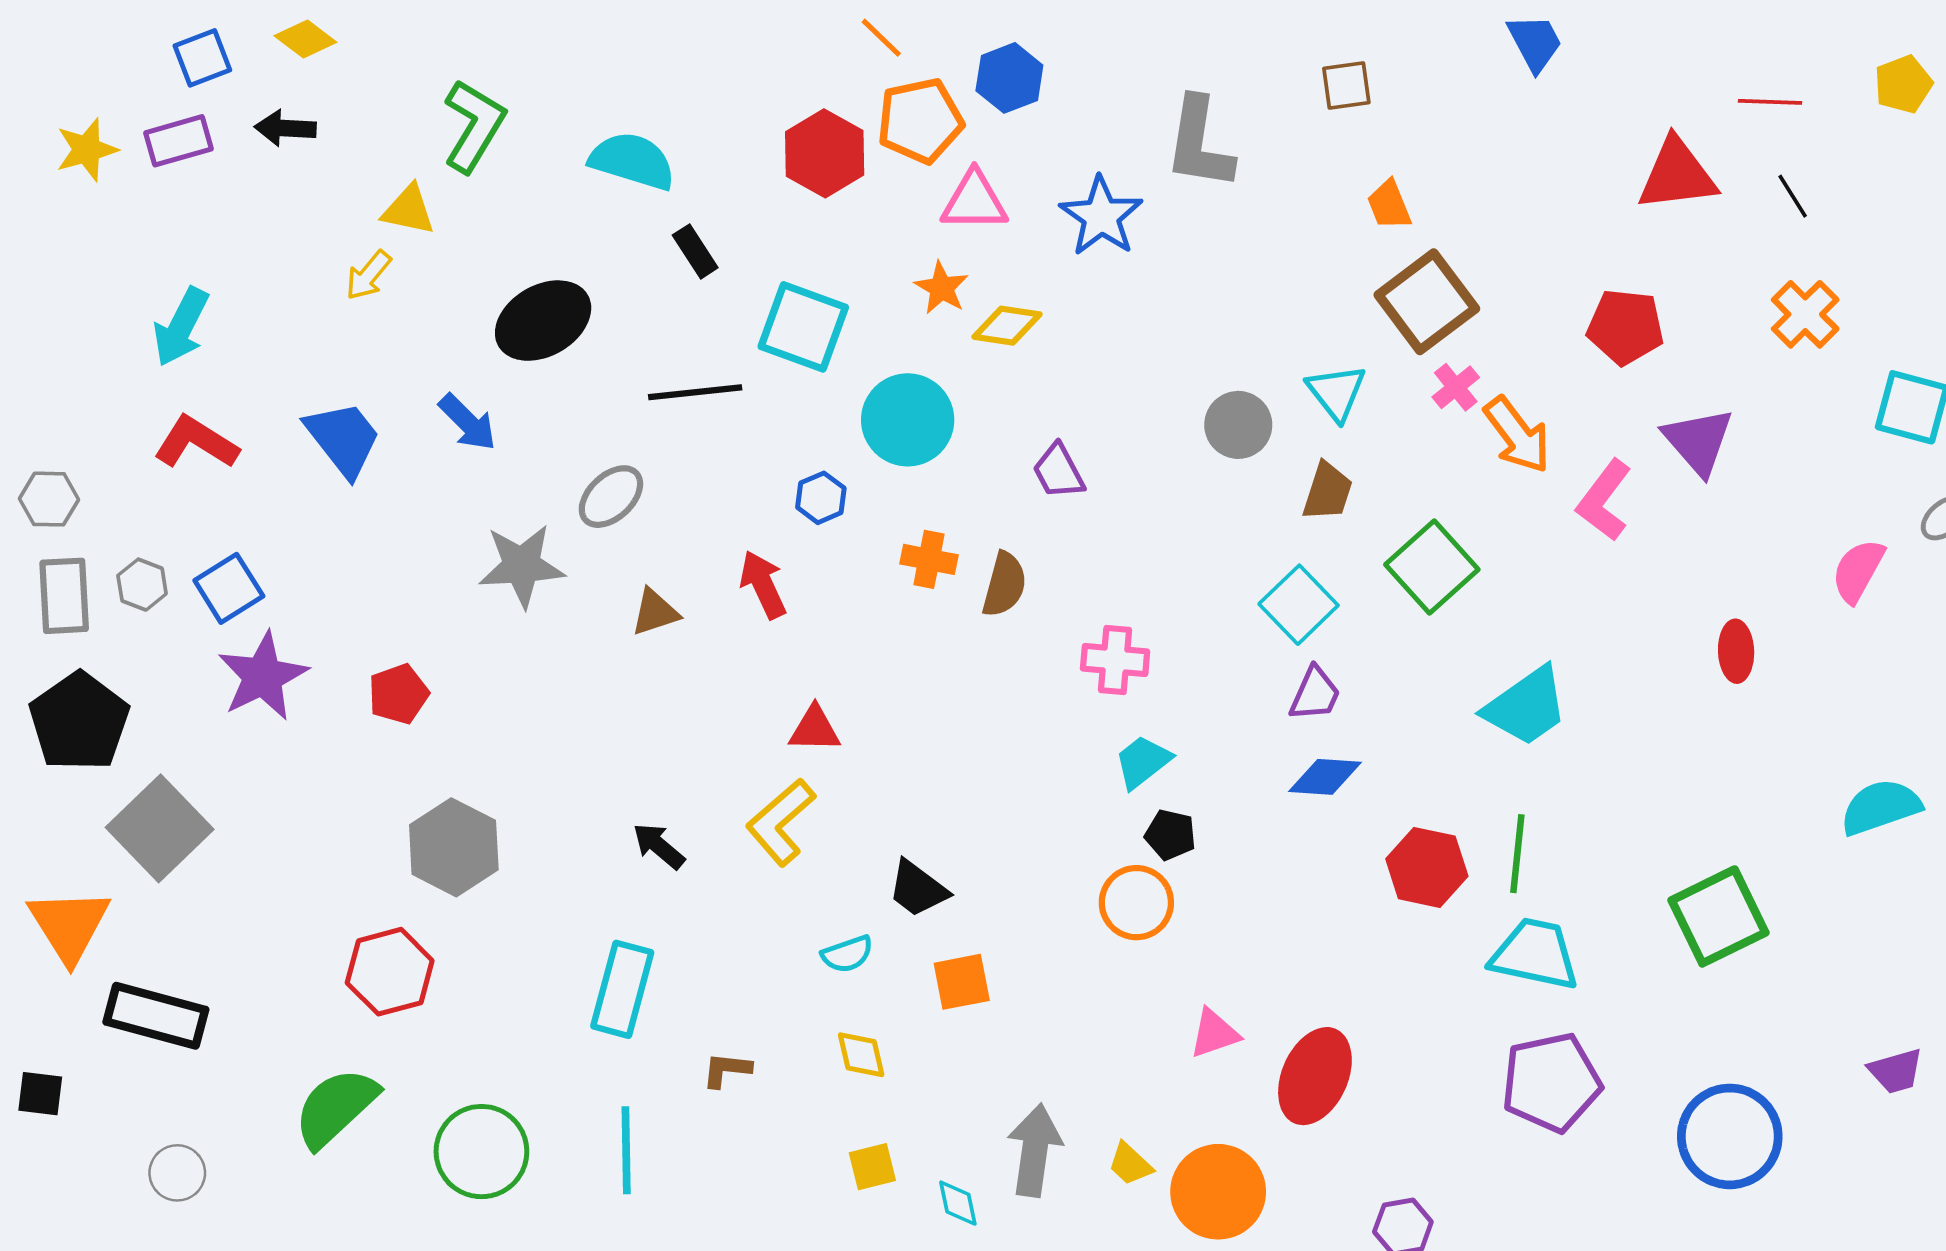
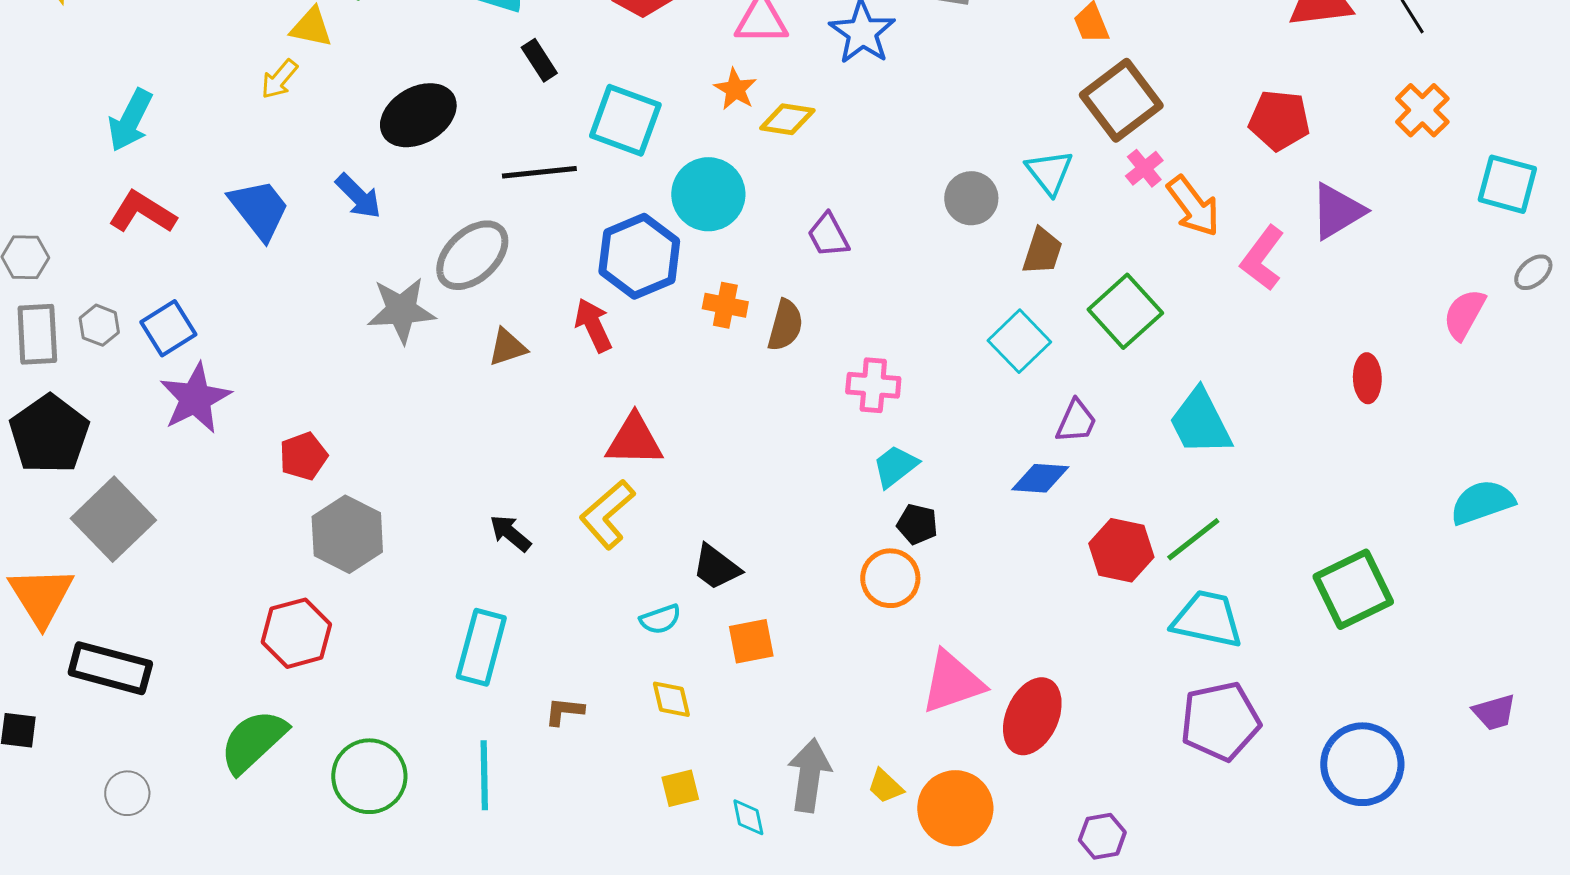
purple triangle: (1698, 441) -> (1337, 211), turned 40
gray ellipse: (611, 497) -> (472, 255), size x1.4
blue hexagon: (821, 498) -> (639, 256), size x2.0
red pentagon: (399, 694) -> (303, 456), moved
purple trapezoid: (1315, 694) -> (1076, 421), moved
cyan trapezoid: (1526, 706) -> (1200, 422), turned 98
red triangle: (815, 729) -> (634, 440), size x1.4
green line: (1517, 854) -> (1193, 539), turned 46
pink triangle: (1214, 1033) -> (952, 682), size x1.6

